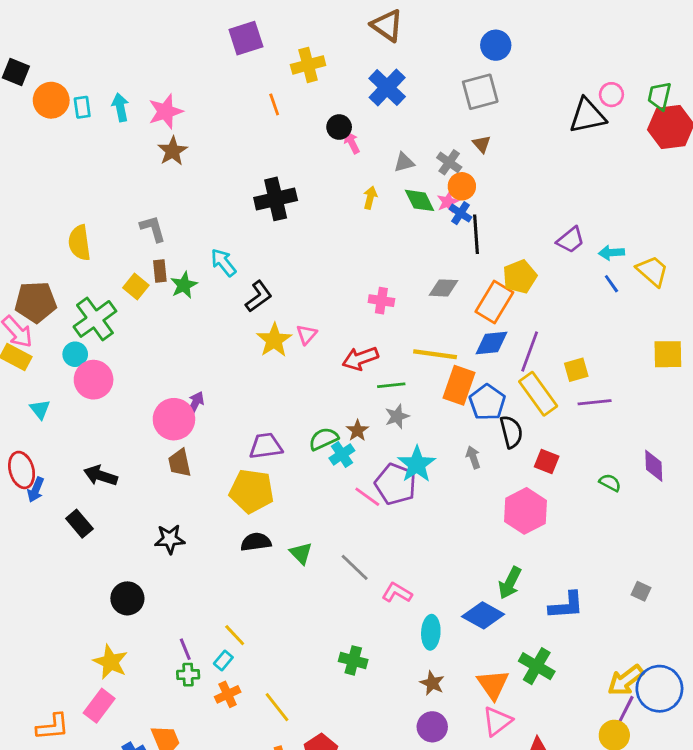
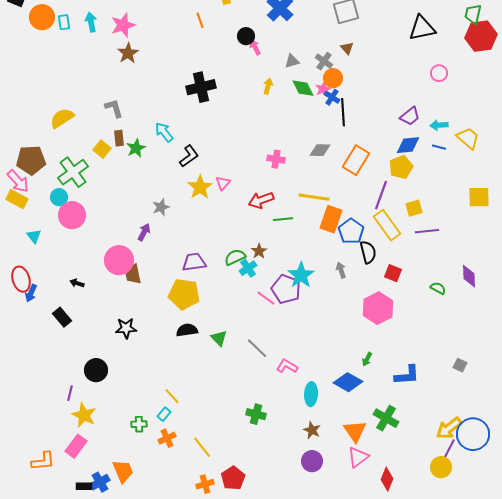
pink circle: (611, 95) -> (439, 73), moved
yellow semicircle: (79, 243) -> (62, 118), turned 65
yellow pentagon: (520, 277) -> (401, 167), moved
blue line: (611, 284) -> (439, 147), turned -40
blue diamond: (492, 343) -> (408, 145), moved
gray star: (397, 416) -> (161, 207), moved
pink circle: (174, 419) -> (119, 260), moved
black arrow: (101, 476) -> (77, 283), size x0.6
green arrow: (510, 583) -> (367, 359), size x0.6
purple line: (185, 649) -> (70, 393), moved, turned 35

